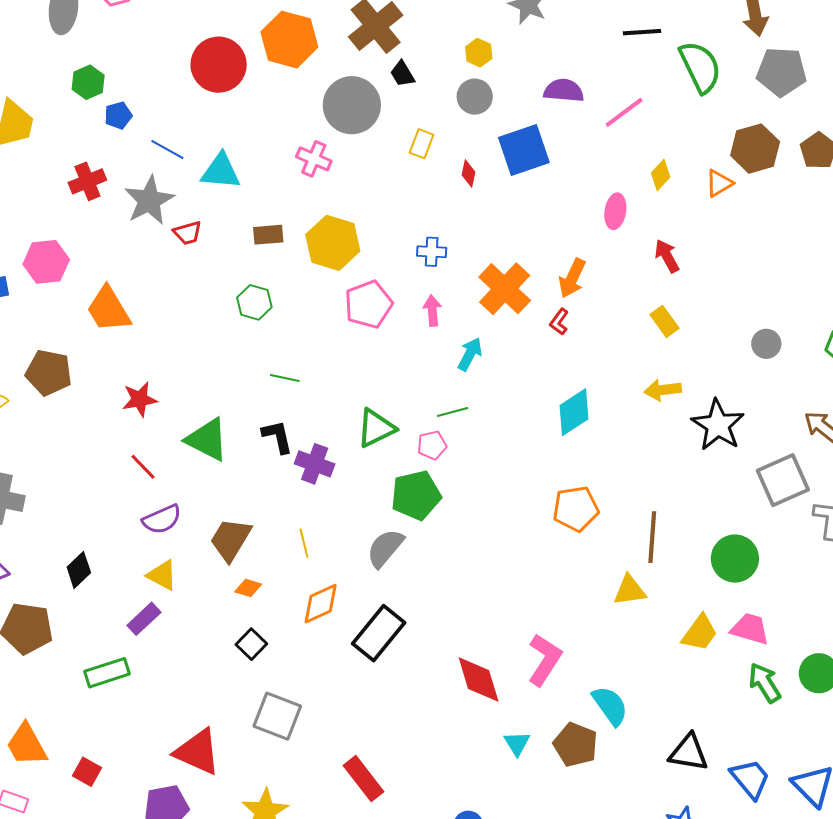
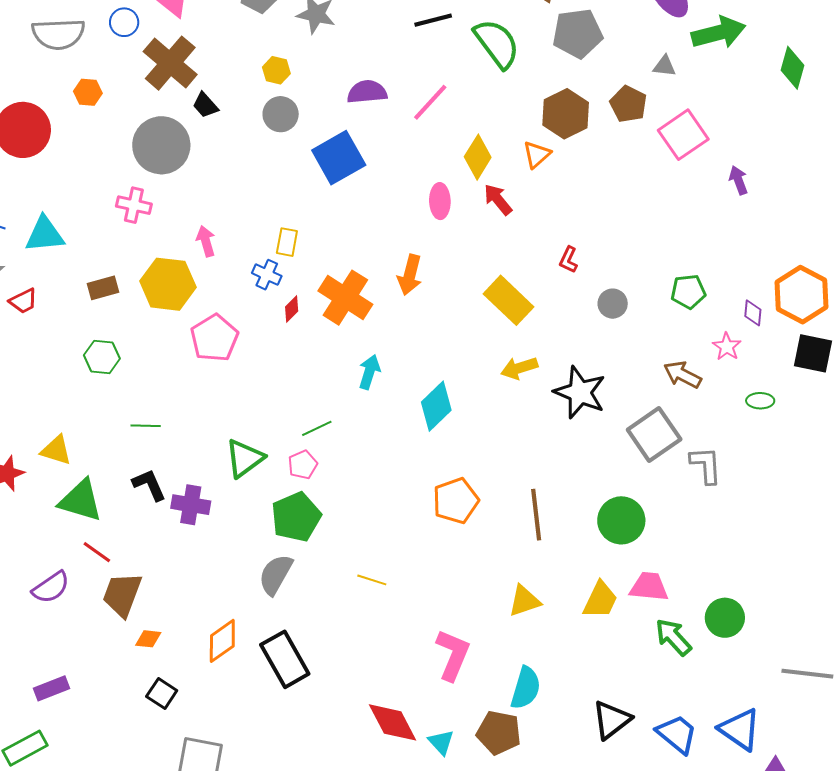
orange hexagon: (289, 40) -> (88, 92), size x0.5
yellow rectangle: (422, 144) -> (287, 242), moved
red diamond: (468, 174) -> (292, 309), moved, turned 44
yellow diamond: (661, 175) -> (478, 157), size x1.4
blue cross: (432, 252) -> (267, 275), turned 32
red arrow: (667, 256) -> (498, 200), moved
pink arrow: (432, 311) -> (206, 241), moved
yellow rectangle: (665, 321) -> (508, 300), size x1.6
red L-shape: (559, 322) -> (568, 260), moved
cyan arrow: (470, 354) -> (369, 372), moved
red line: (143, 467) -> (97, 552), moved
yellow line: (304, 543) -> (372, 580), moved, turned -48
yellow triangle: (162, 575) -> (56, 450), moved
yellow triangle: (630, 590) -> (524, 601), moved
purple rectangle: (144, 619) -> (52, 688), turned 32
black rectangle: (379, 633) -> (285, 659), turned -58
red diamond: (479, 679) -> (393, 722), moved
cyan semicircle: (610, 706) -> (526, 688), turned 63
black triangle: (689, 753) -> (612, 720), turned -36

